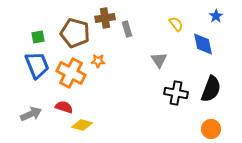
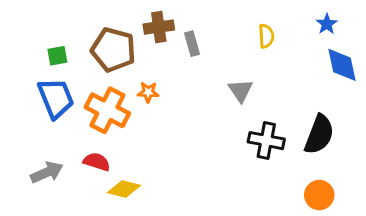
yellow semicircle: (176, 24) -> (266, 36), turned 35
blue diamond: (203, 44) -> (342, 65), moved

